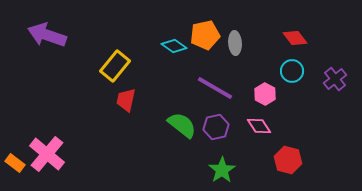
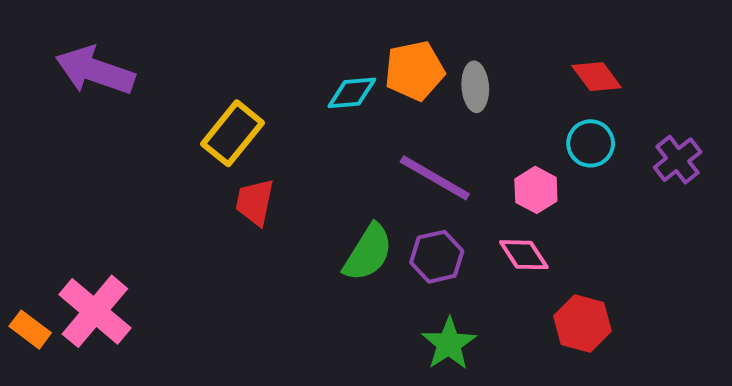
cyan diamond: (174, 46) -> (352, 93), turned -40
green semicircle: (182, 125) -> (368, 253), turned 84

